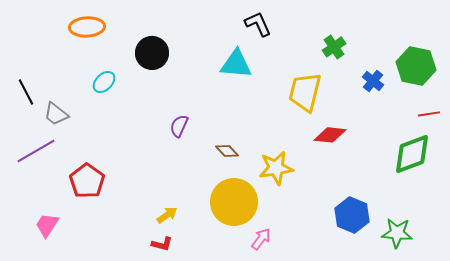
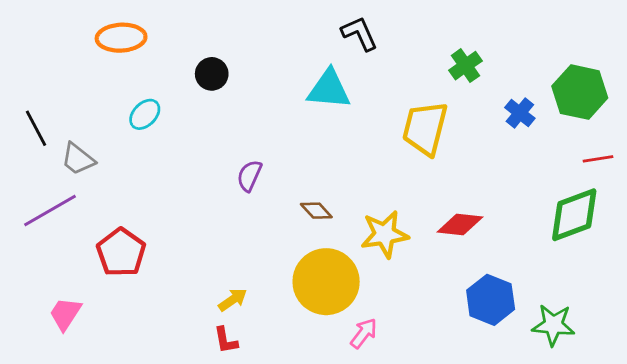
black circle: (152, 53) -> (212, 74), size x0.7
red diamond: (330, 135) -> (460, 225), moved
red L-shape: (162, 244) -> (226, 340), turned 65

